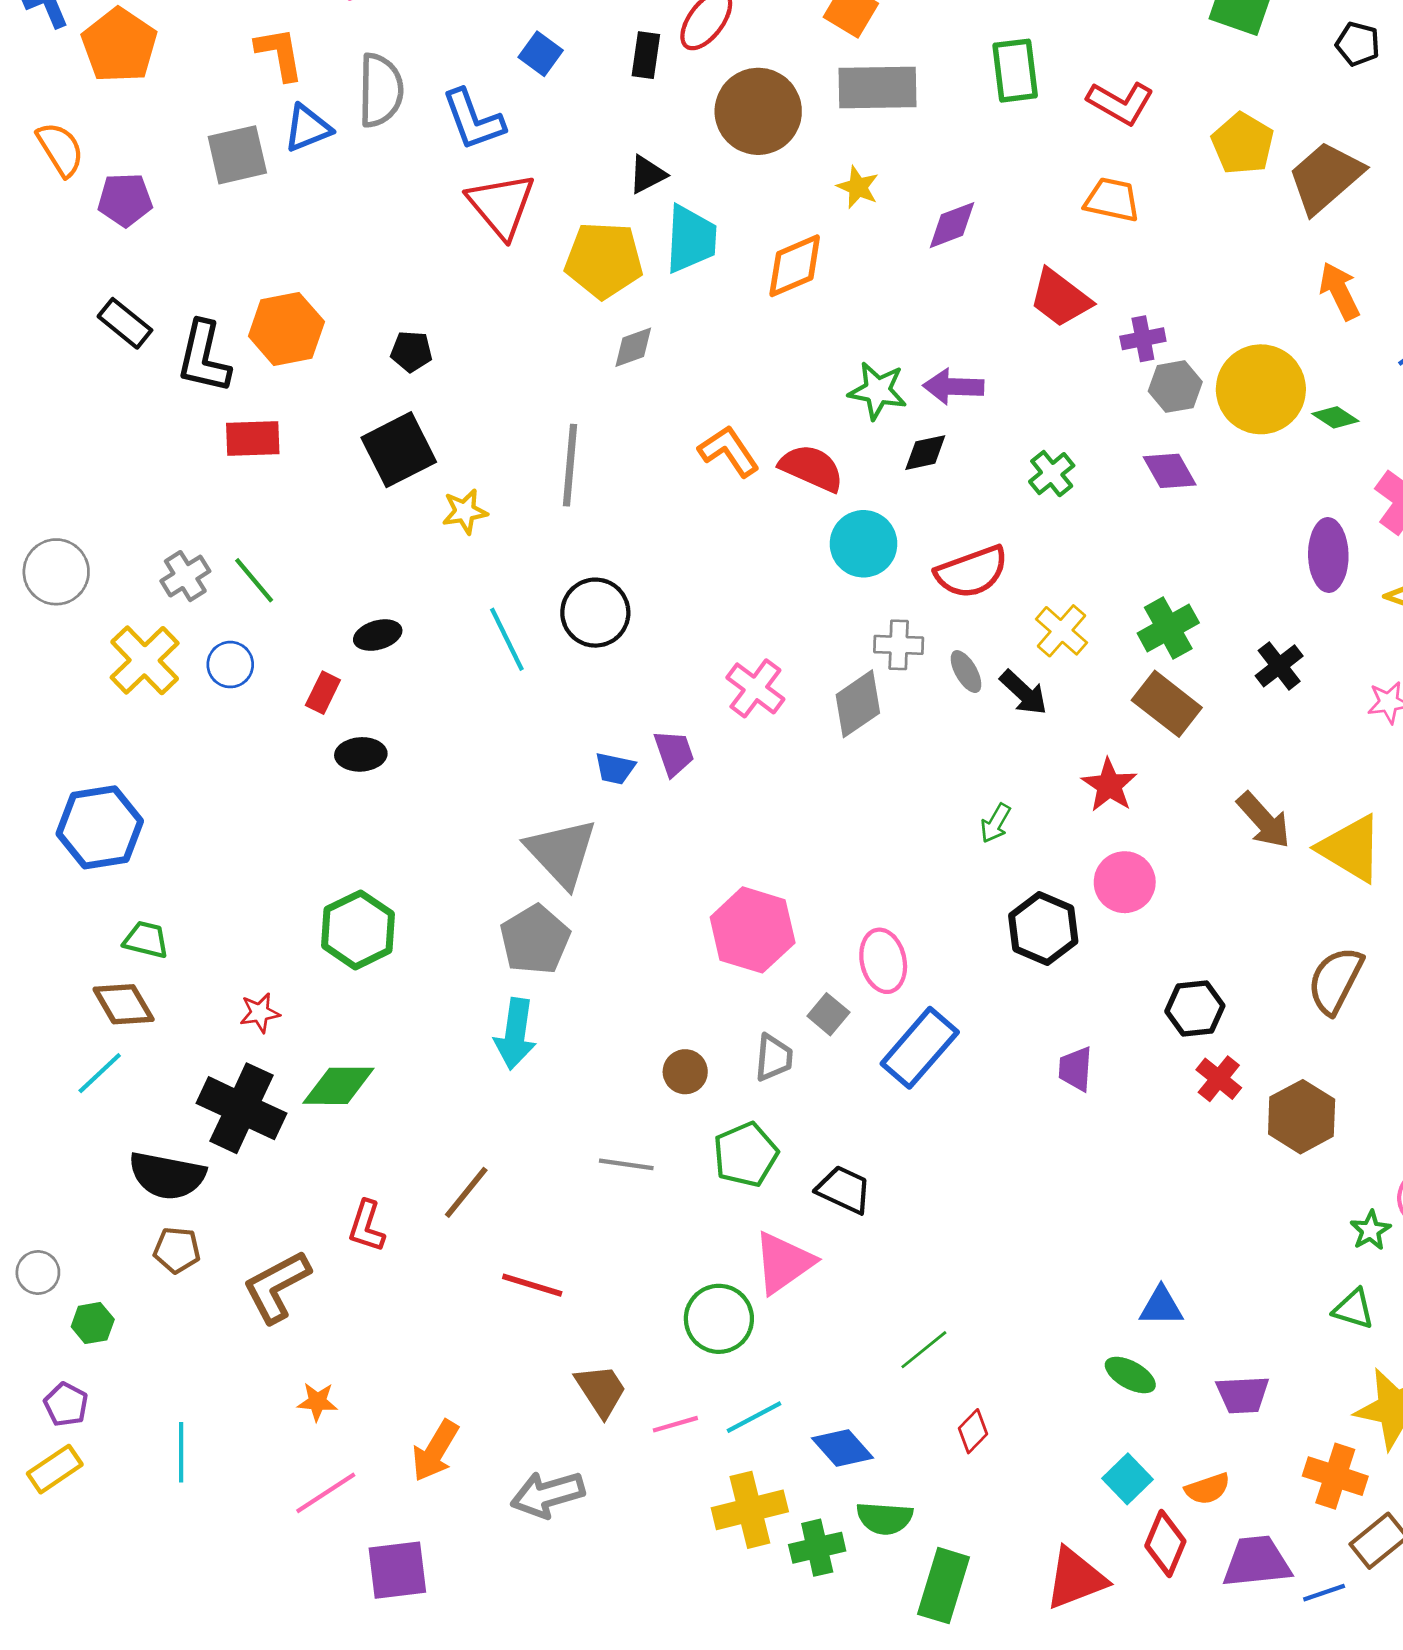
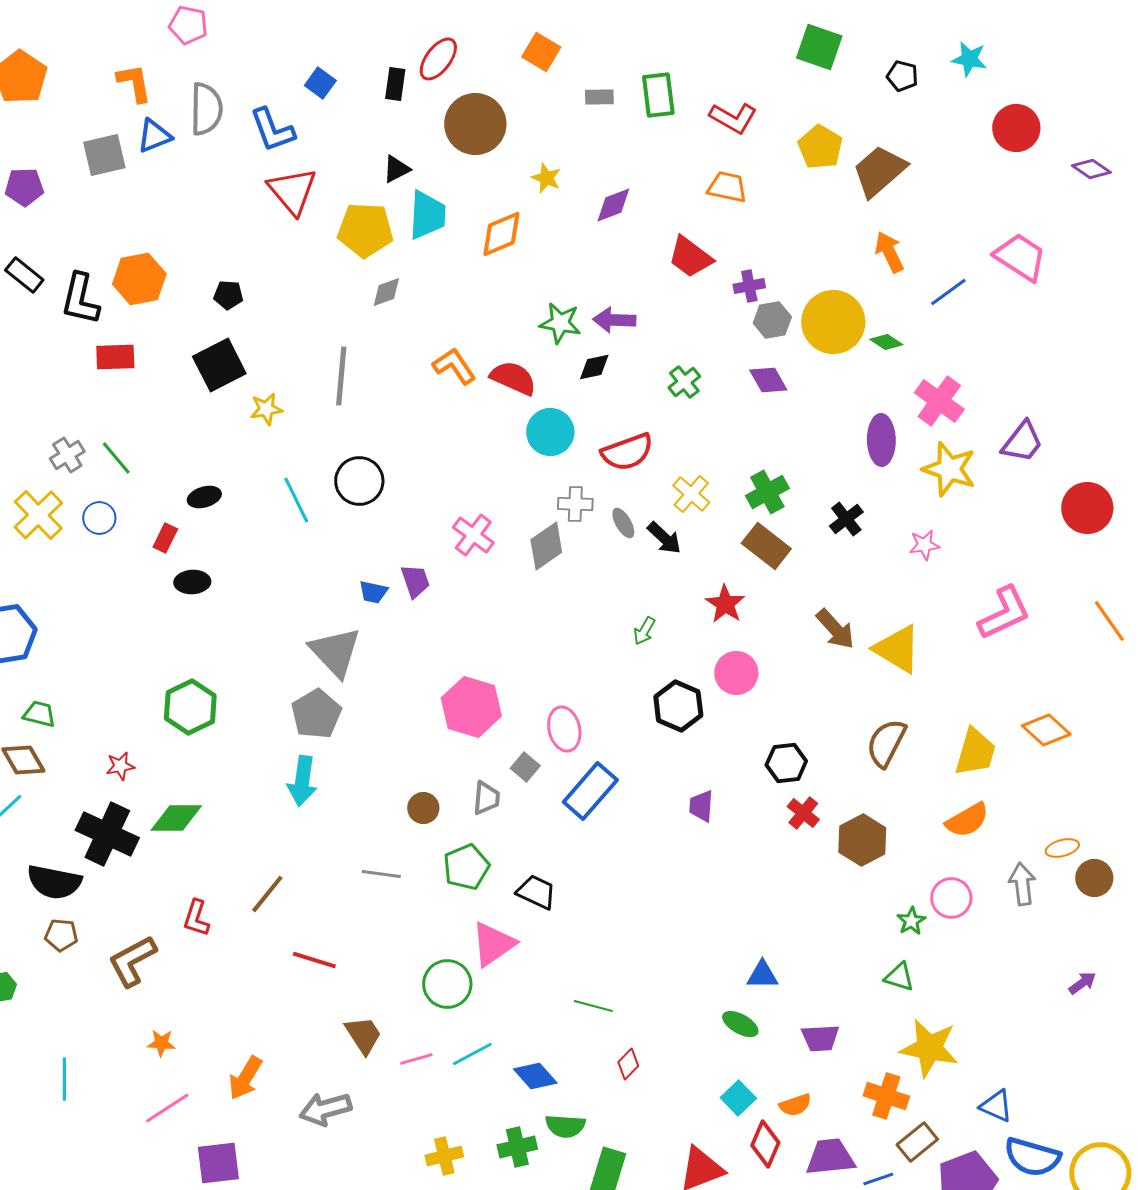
gray rectangle: (878, 87) -> (599, 97), moved, size x0.5
green line: (924, 1350) -> (593, 1006), turned 54
yellow cross: (750, 1510) -> (444, 1156), moved, size x0.7

